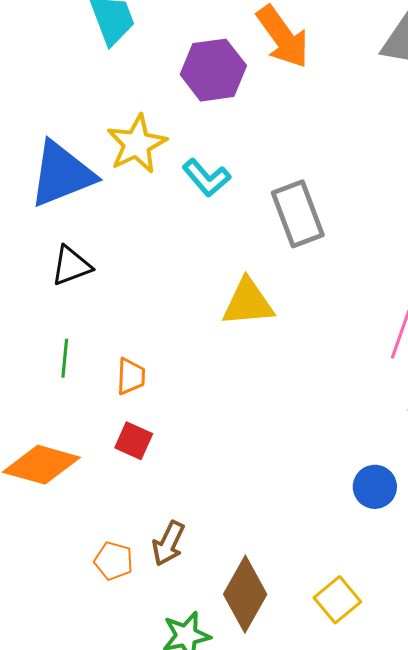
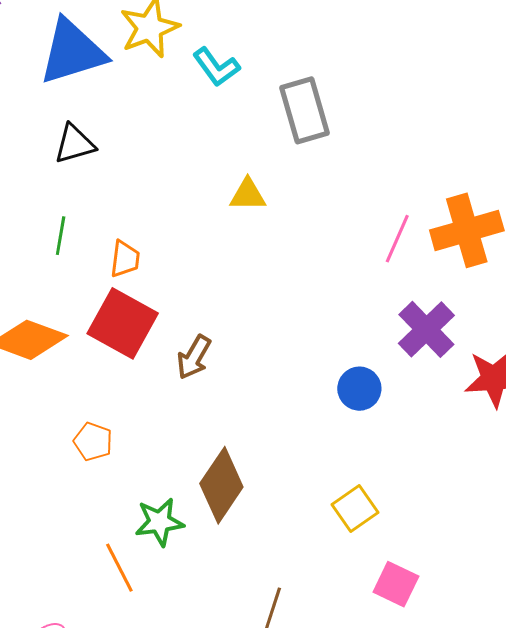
yellow triangle: (248, 303) -> (248, 195), size x0.7
red square: (134, 441) -> (123, 323), size x1.8
brown arrow: (168, 543) -> (194, 357), moved
yellow square: (337, 600) -> (355, 508), moved

